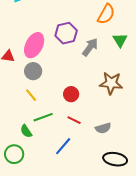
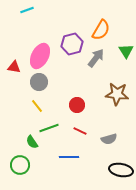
orange semicircle: (106, 14) -> (101, 30), moved
blue line: (63, 146) -> (69, 157), turned 48

